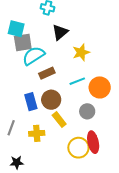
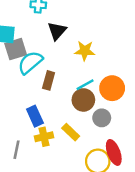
yellow star: (81, 52) -> (85, 51), turned 30
brown rectangle: (47, 73) -> (49, 80), turned -42
brown circle: (51, 100) -> (83, 100), moved
yellow cross: (37, 133) -> (44, 137), moved

